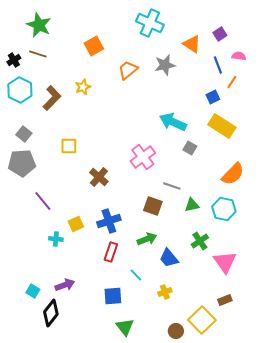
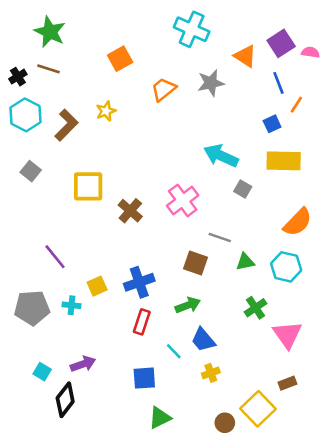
purple square: (220, 34) -> (281, 43), size x1.5
pink semicircle: (239, 56) -> (310, 52), moved
yellow rectangle: (222, 126) -> (284, 161), turned -32
yellow square: (69, 146) -> (88, 186), size x1.5
gray pentagon: (22, 163) -> (32, 308), moved
brown cross: (99, 177) -> (130, 211), moved
blue trapezoid: (169, 258) -> (203, 340), moved
green triangle: (125, 327) -> (160, 418), turned 42

